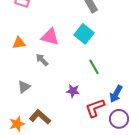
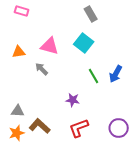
gray triangle: (24, 87) -> (18, 111), moved, turned 40
blue arrow: (116, 94) -> (116, 74), moved
red L-shape: (95, 108) -> (79, 128), moved

